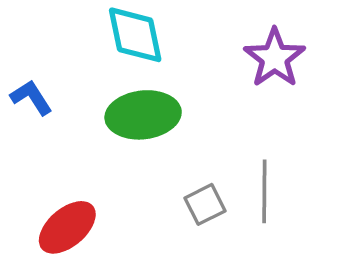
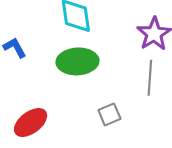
gray line: (264, 191) -> (150, 78), moved

